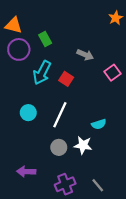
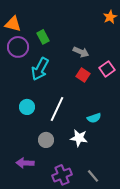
red square: (66, 79) -> (83, 75), moved
gray circle: (59, 147) -> (46, 140), moved

